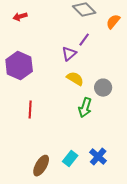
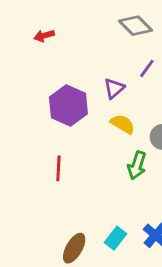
purple line: (84, 40) -> (147, 68), moved
purple hexagon: (19, 66) -> (68, 106), moved

